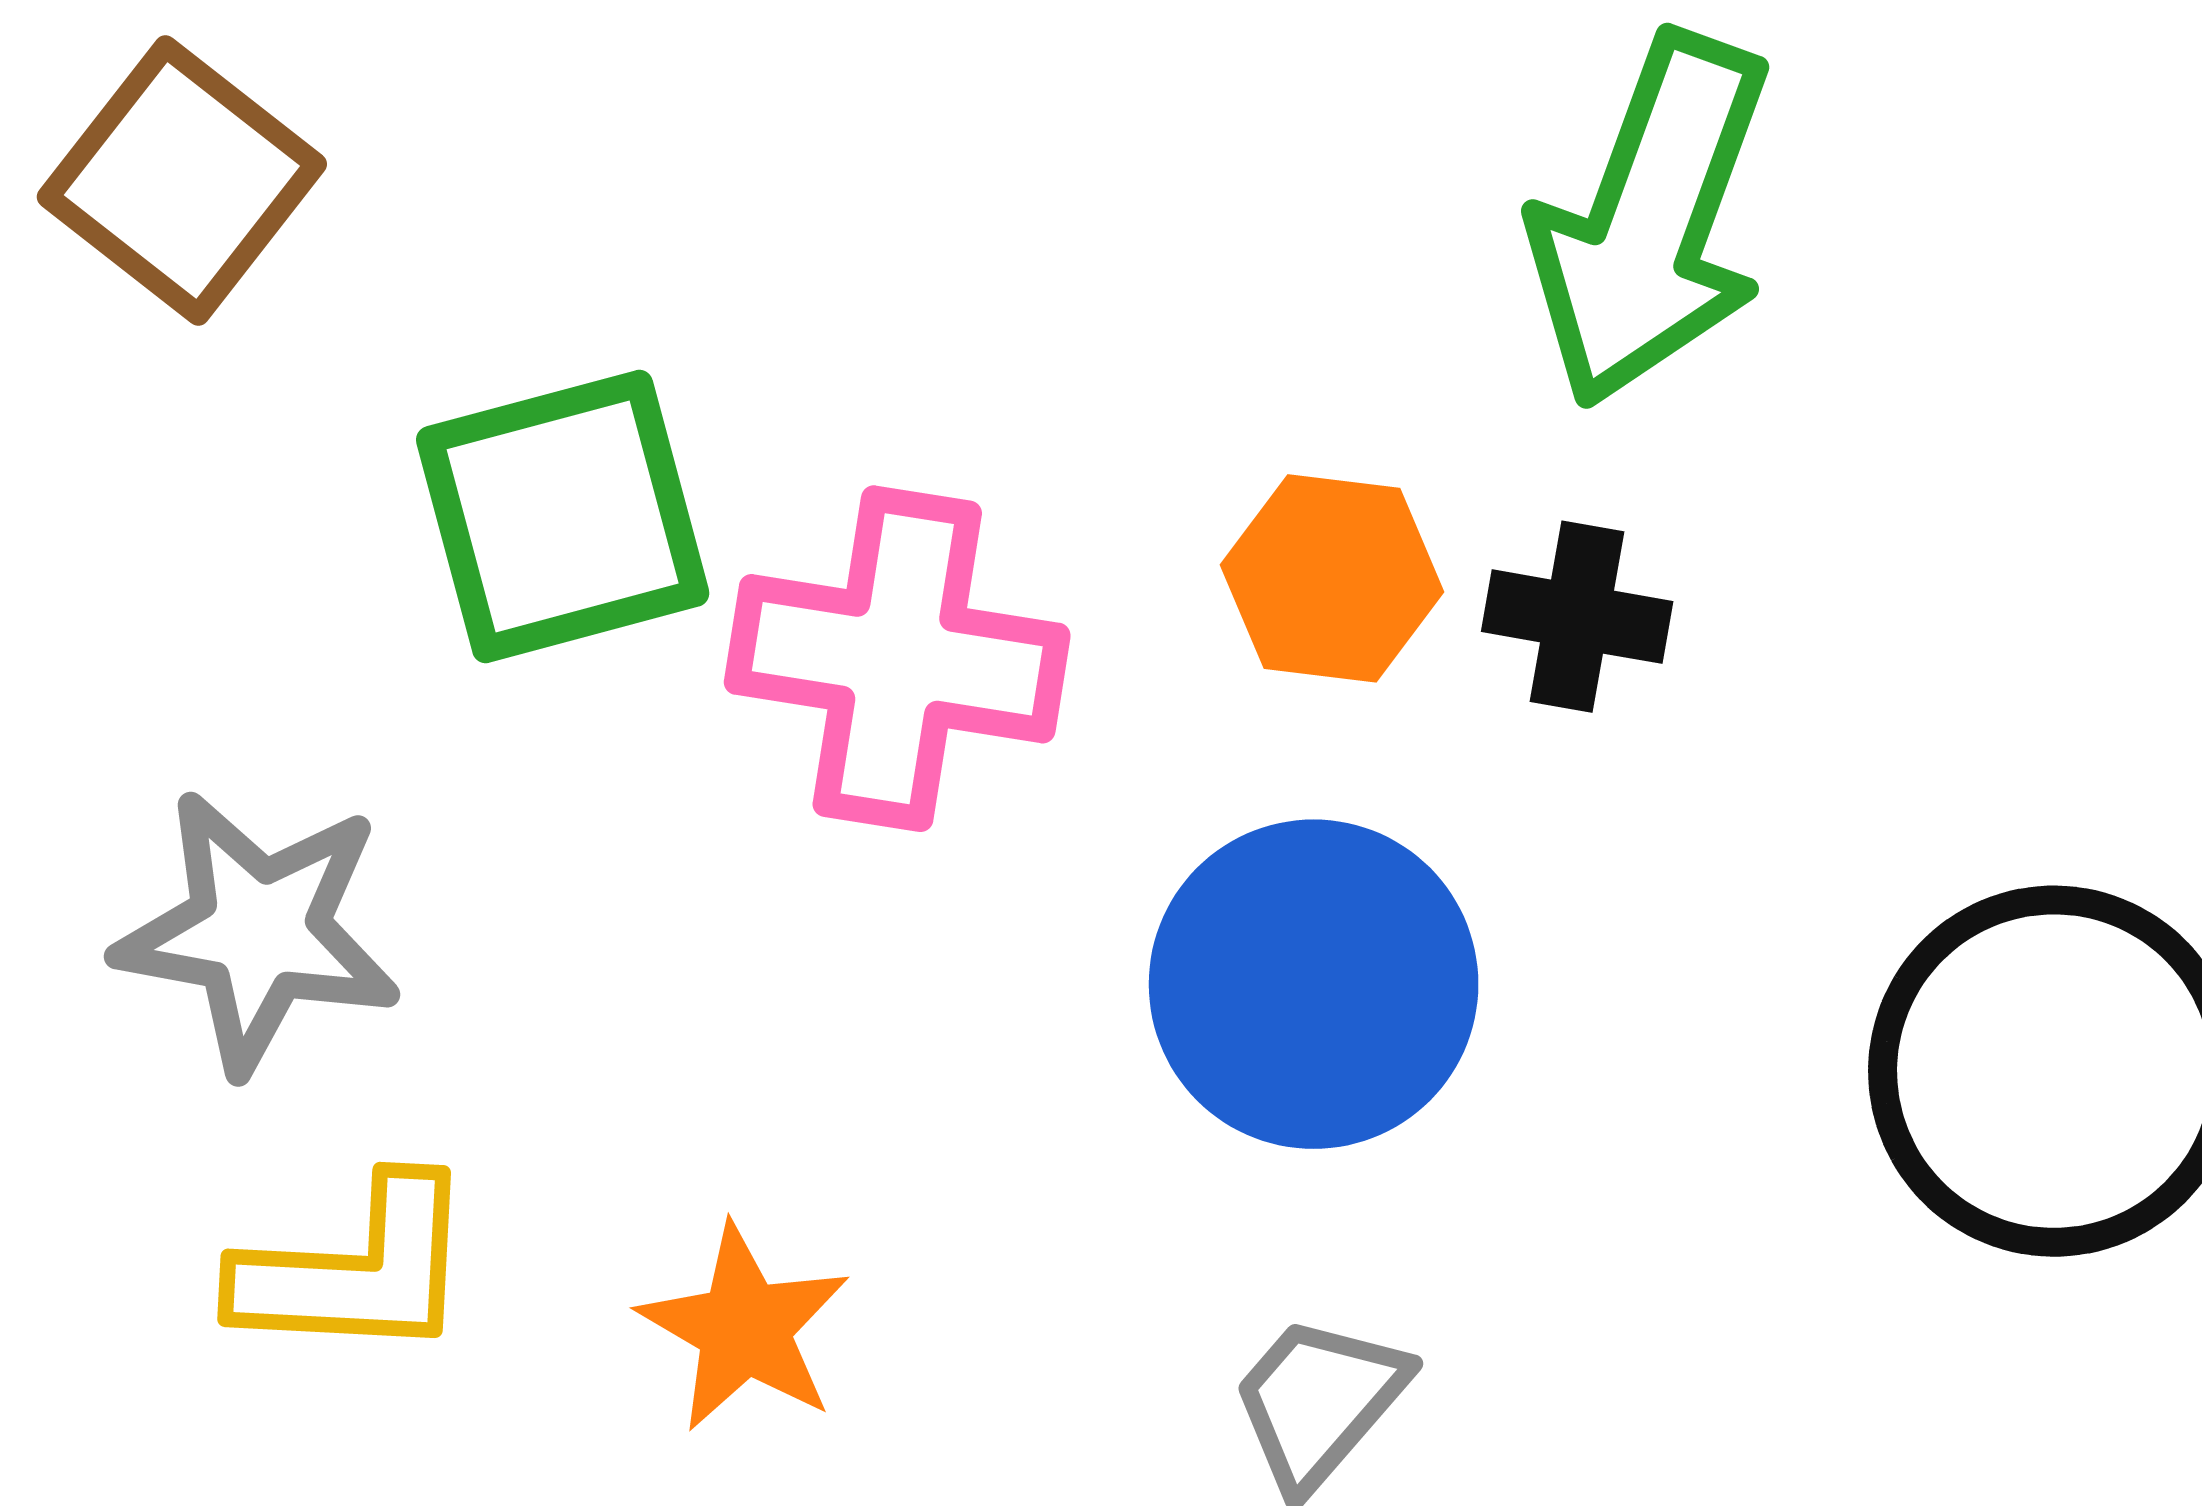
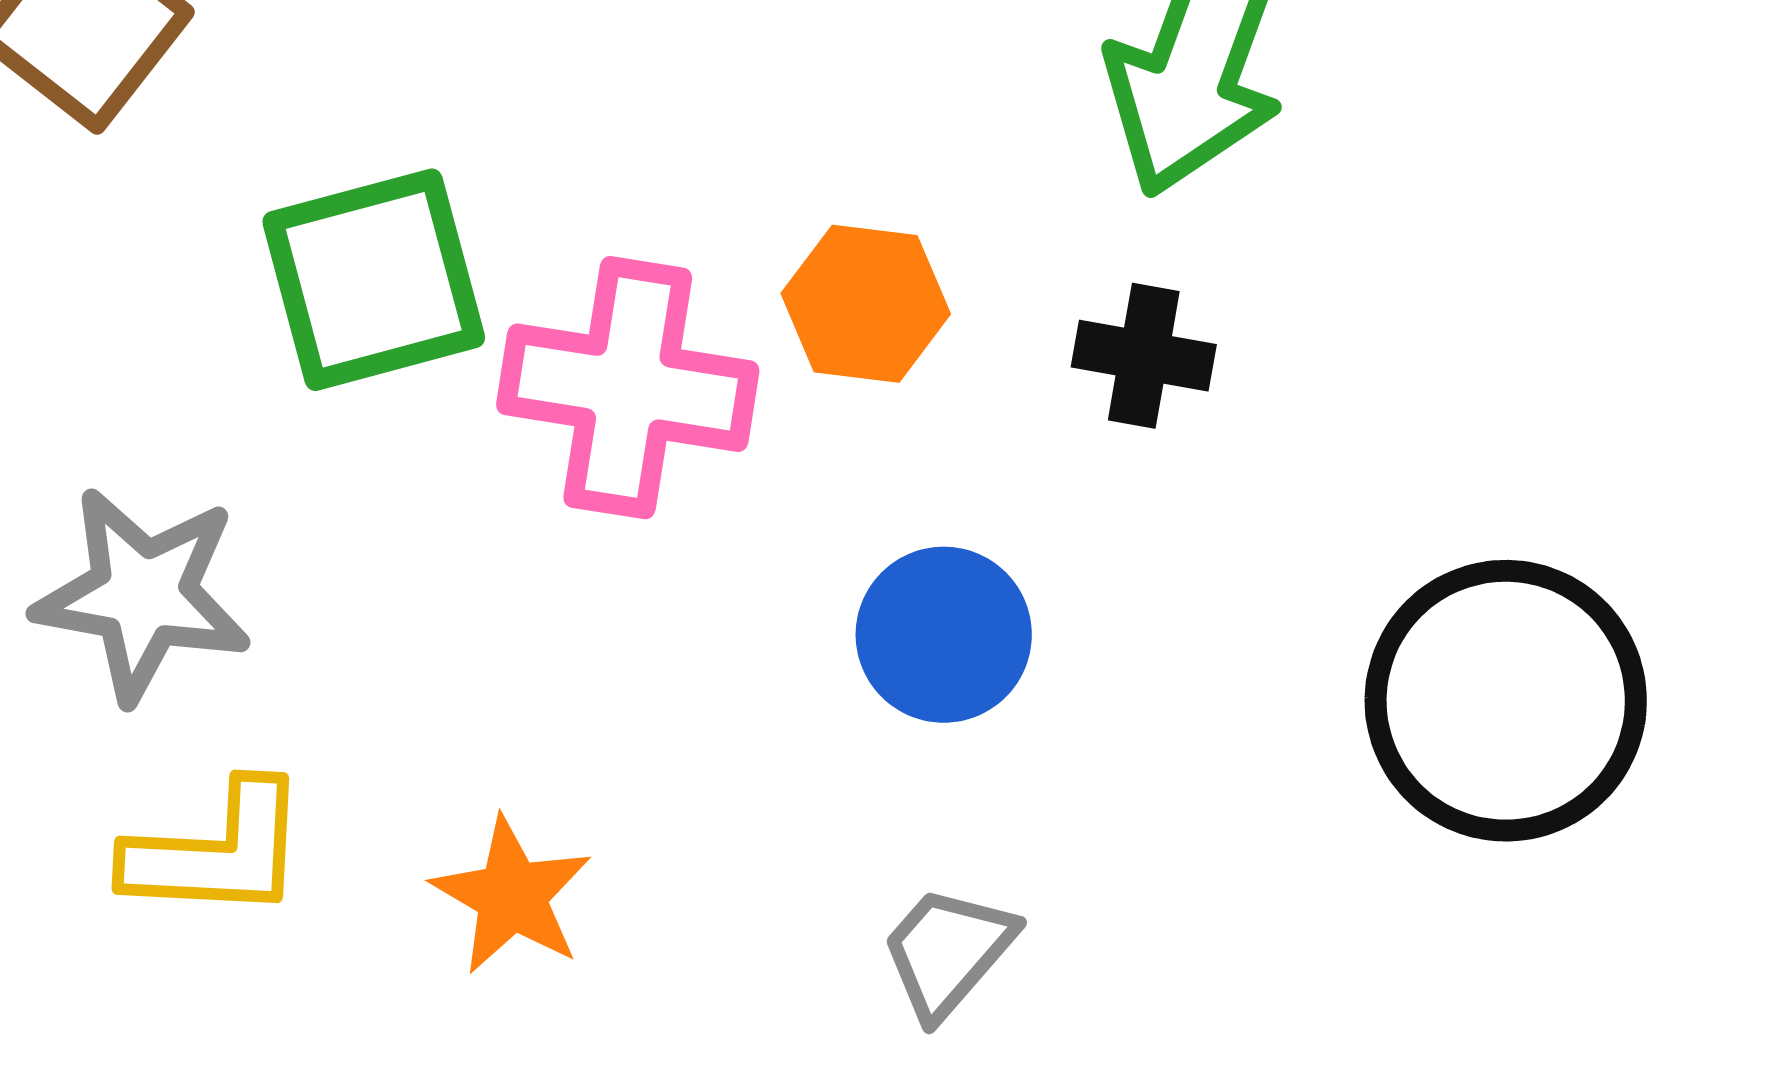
orange hexagon: (1332, 578) -> (866, 304), moved
blue circle: (1314, 984) -> (944, 635), size x0.7

